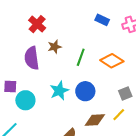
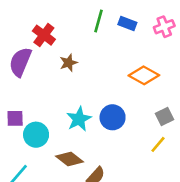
green line: (81, 57) -> (99, 21), moved
purple semicircle: (32, 58) -> (20, 62), moved, turned 35
brown diamond: (95, 120) -> (69, 159), moved, turned 45

